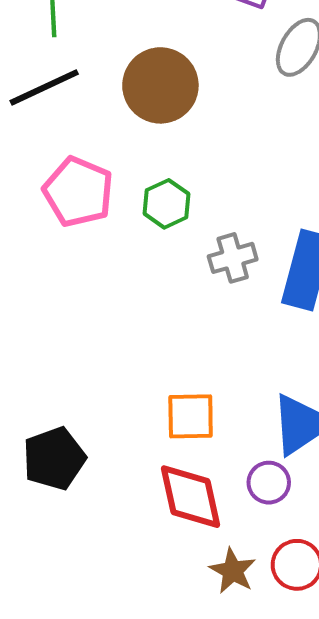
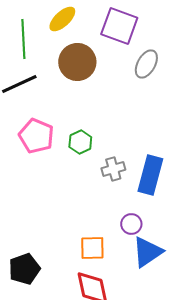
brown circle: (160, 85) -> (77, 62), moved
purple circle: (269, 483) -> (131, 224), moved

